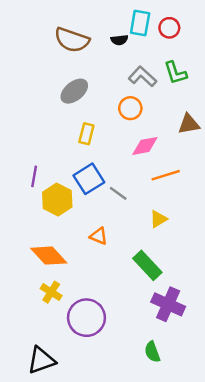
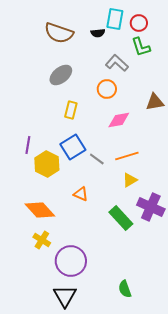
green L-shape: (175, 73) -> (141, 47), moved
orange line: (166, 175) -> (127, 156), moved
purple cross: (168, 304) -> (151, 207), moved
black triangle: (41, 360) -> (65, 296), moved, turned -40

